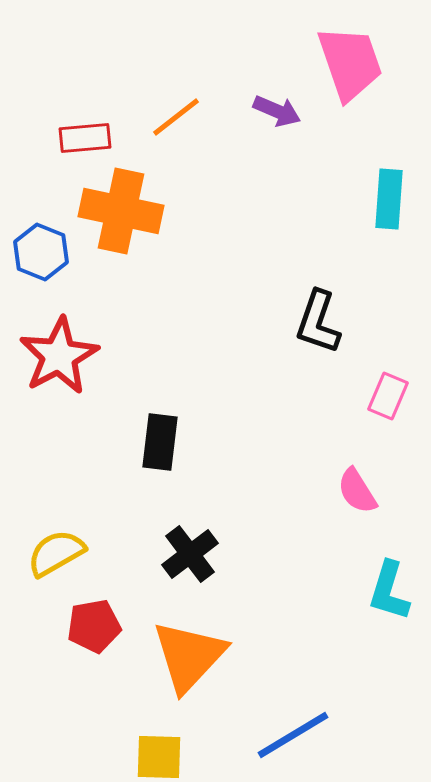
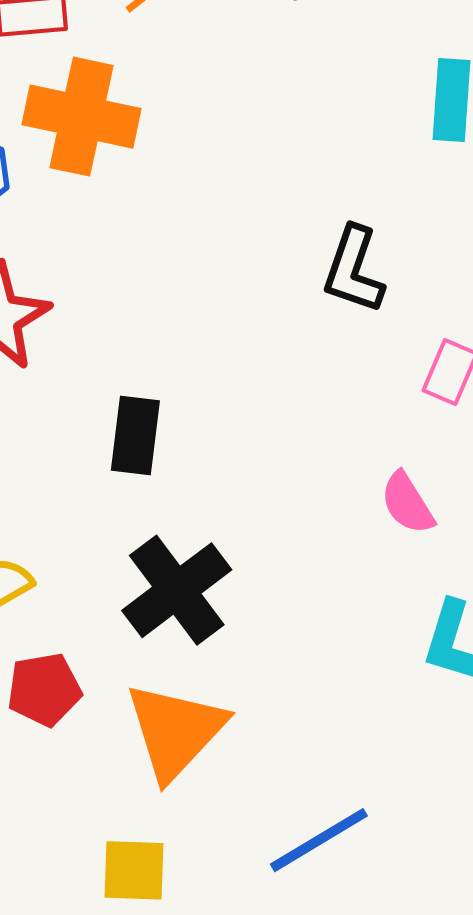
black cross: (190, 554) -> (177, 590), size x1.4

